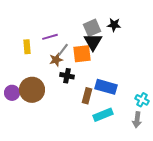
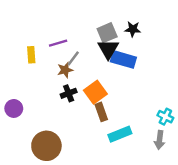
orange square: (82, 54) -> (95, 92), moved, turned -30
black cross: (67, 76) -> (69, 93), moved, turned -32
blue rectangle: (106, 87) -> (123, 59), moved
brown circle: (32, 90) -> (46, 146), moved
brown rectangle: (87, 96) -> (101, 112), turned -35

